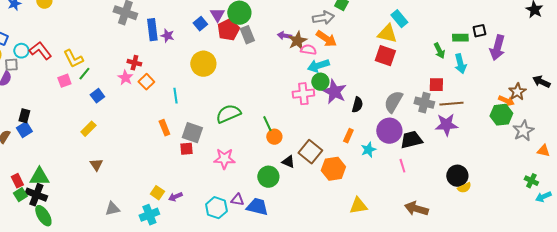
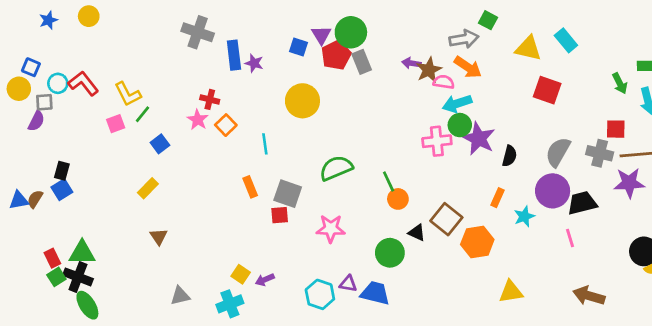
blue square: (200, 24) -> (298, 47), turned -32
yellow triangle: (387, 34) -> (528, 48), moved

